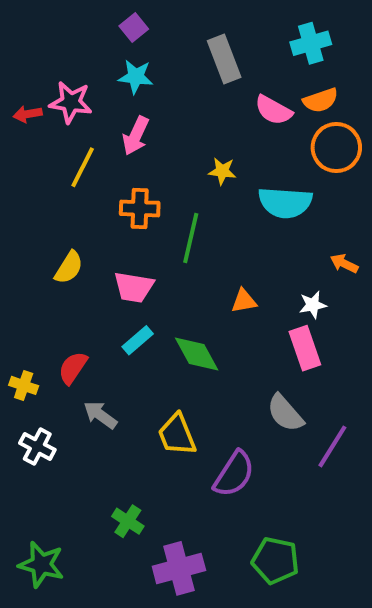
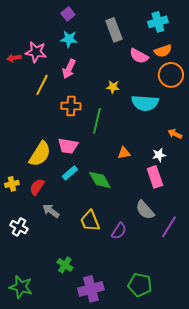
yellow semicircle: (69, 267) -> (40, 154), moved, size x1.5
yellow cross: (24, 385) -> (12, 184), moved, turned -32
purple semicircle: (234, 474) -> (119, 231), moved, size x0.7

